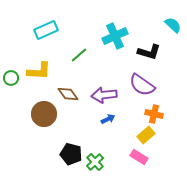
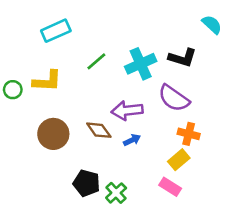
cyan cross: (115, 36) -> (141, 64), moved
brown diamond: (68, 94) -> (99, 130), moved

